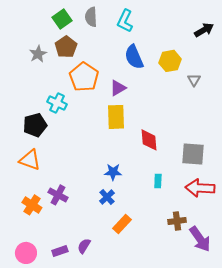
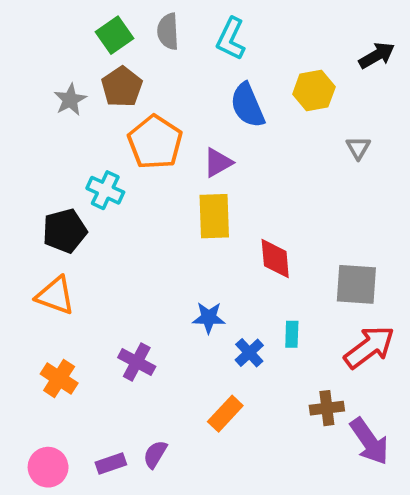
yellow hexagon: (170, 61) -> (314, 90), moved
red arrow: (200, 188) -> (369, 347), turned 140
purple cross: (58, 195) -> (137, 362), moved
blue cross: (107, 197) -> (249, 353), moved

